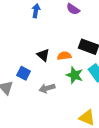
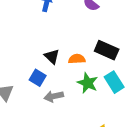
blue square: (24, 73) -> (38, 78), moved

